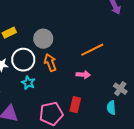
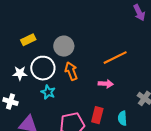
cyan semicircle: (111, 108) -> (122, 118), moved

